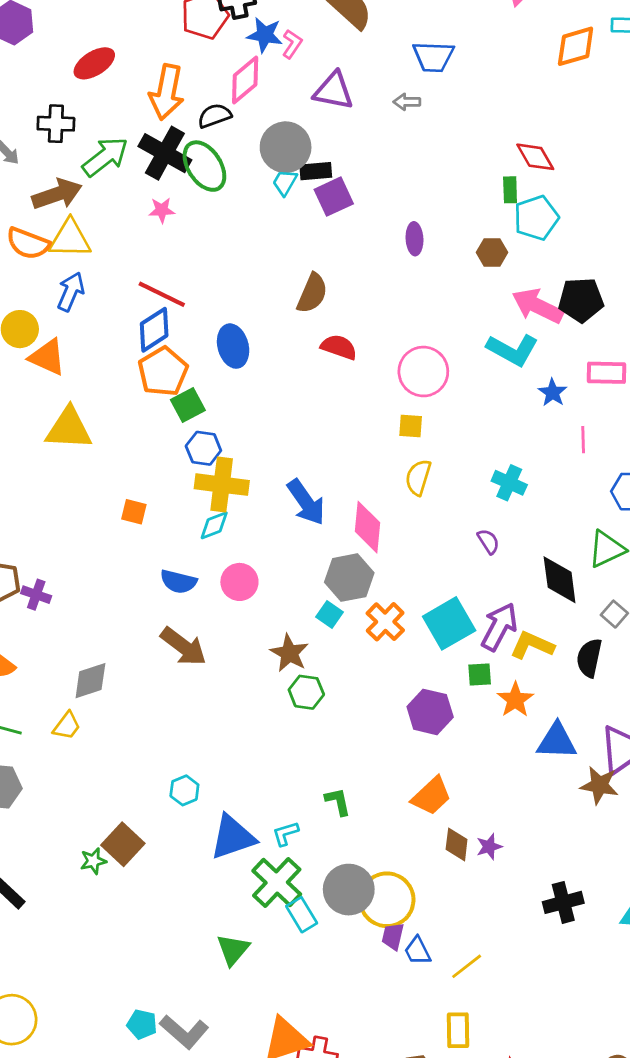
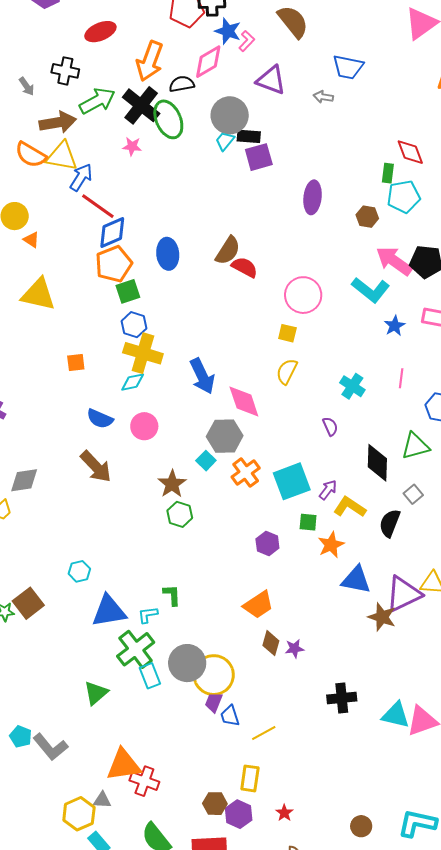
purple ellipse: (414, 239) -> (313, 197), size x1.4
blue arrow: (71, 292) -> (81, 177), moved
brown semicircle: (312, 293) -> (228, 251), moved
red line: (162, 294) -> (98, 206), moved
orange triangle: (47, 357) -> (31, 240), size x0.6
pink line: (583, 440) -> (401, 378), moved
orange square: (134, 512) -> (76, 363), turned -30
pink diamond: (367, 527) -> (244, 402), turned -33
purple arrow: (499, 627) -> (328, 490), size x0.6
purple hexagon: (430, 712) -> (267, 543), size x0.7
green L-shape: (338, 802) -> (172, 595), moved

